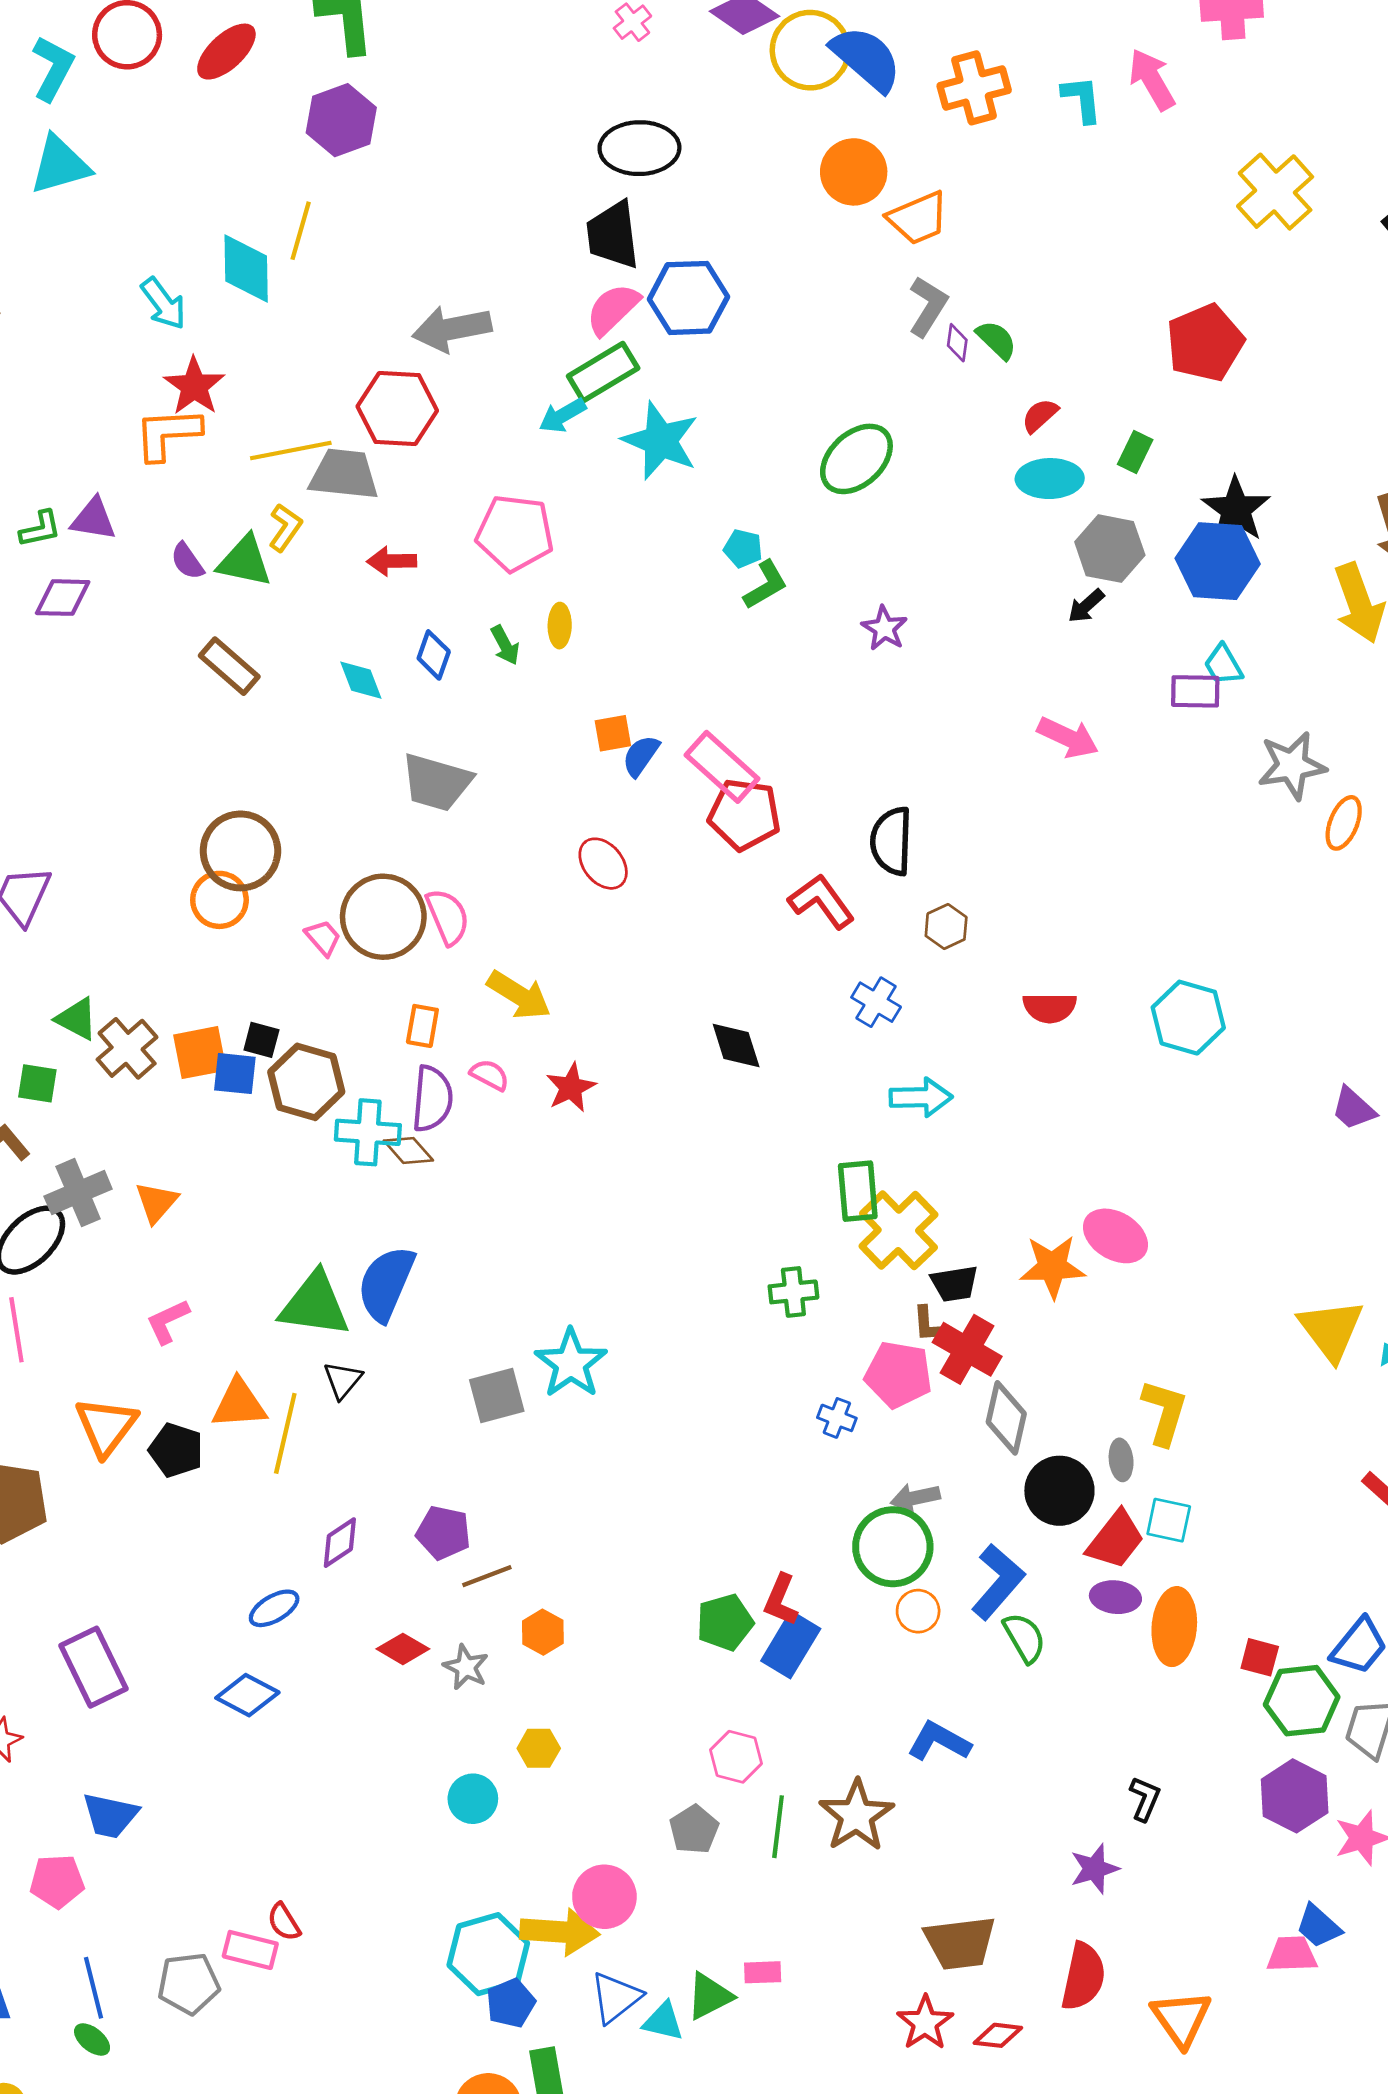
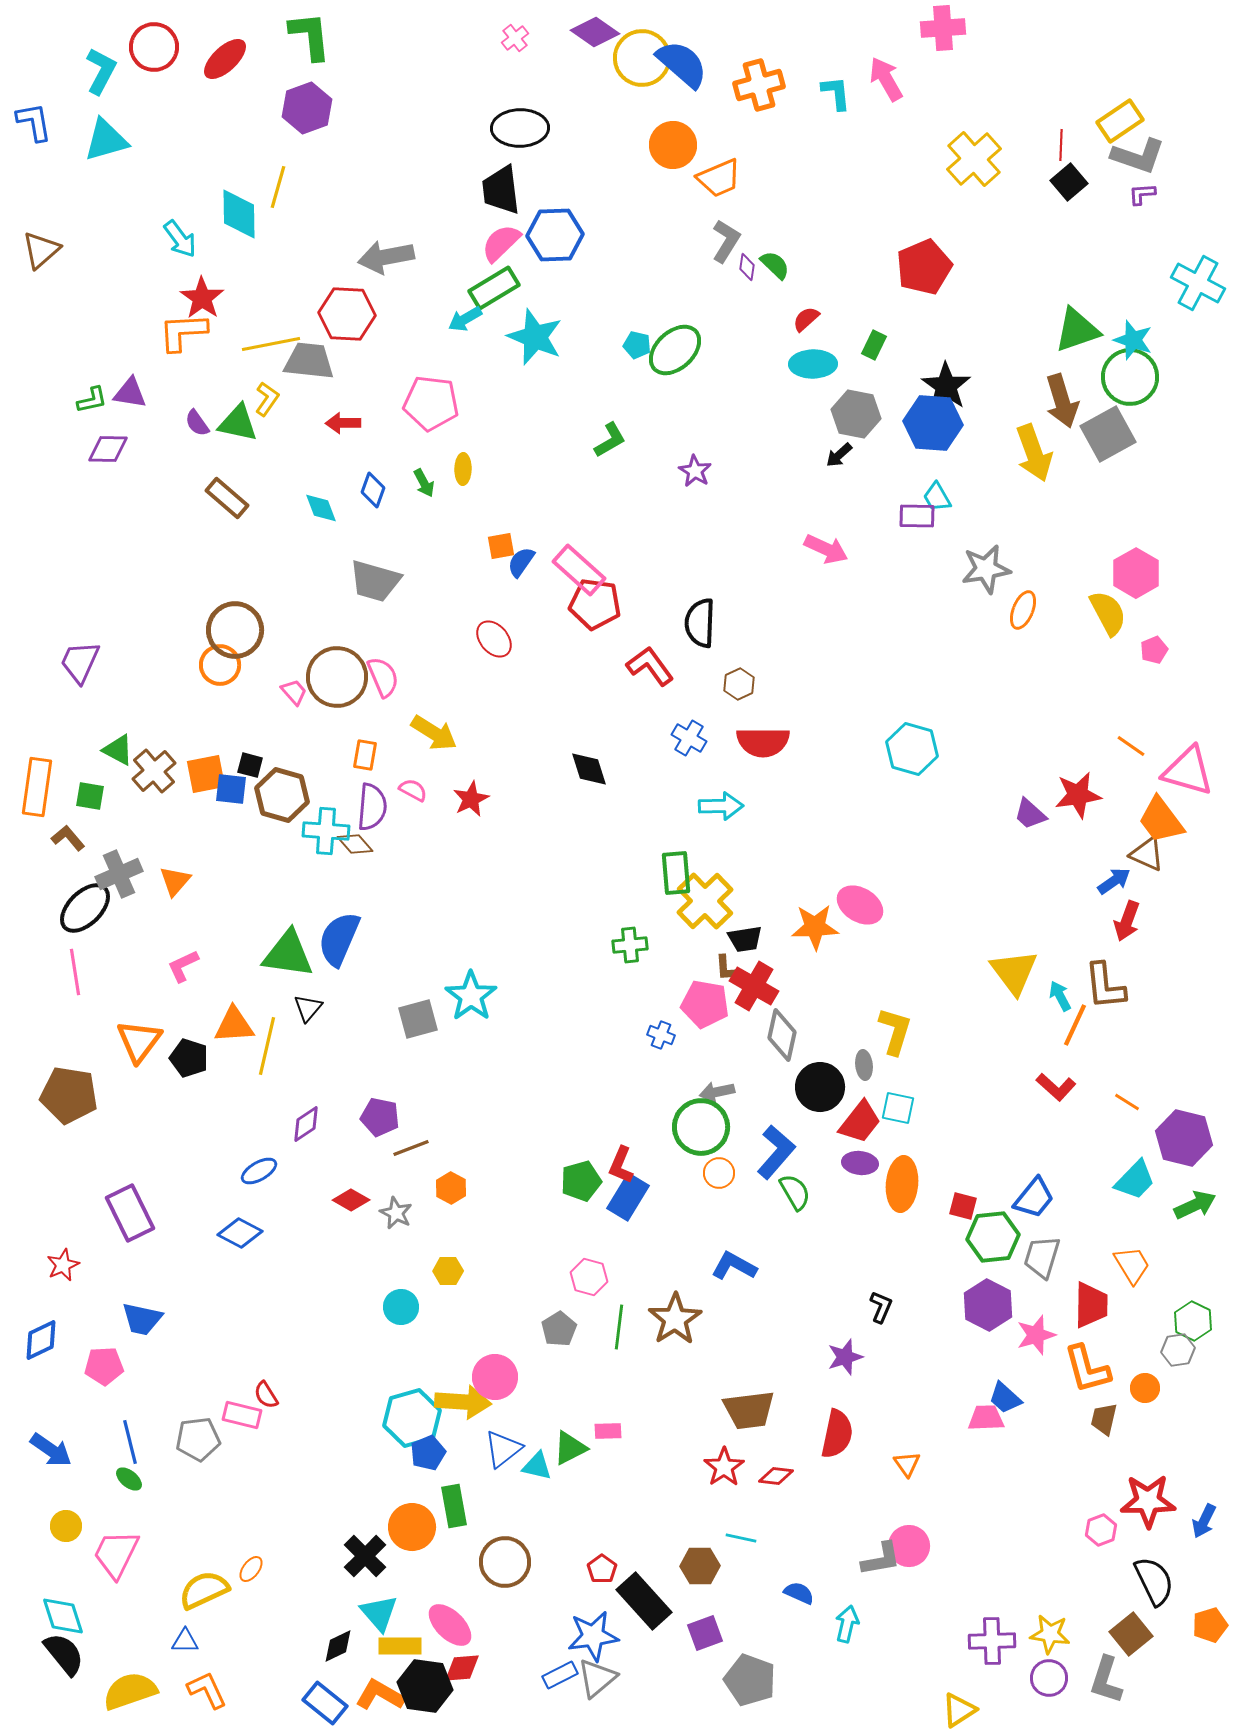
cyan pentagon: (743, 549) -> (637, 345), moved
red semicircle: (1050, 1008) -> (763, 742), moved, size x1.4
orange triangle: (1181, 2019) -> (907, 1464), size x0.6

